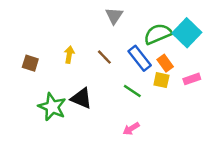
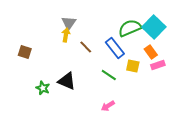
gray triangle: (114, 16) -> (69, 23), moved
yellow arrow: (69, 55) -> (66, 35), moved
orange rectangle: (165, 63) -> (151, 52), moved
green star: (52, 107) -> (43, 88), size x0.6

